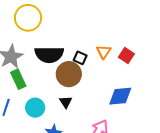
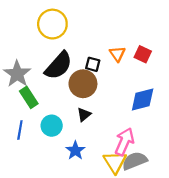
yellow circle: (28, 18) -> (52, 24), moved
black semicircle: (49, 55) -> (59, 66), turned -40
black triangle: (66, 102) -> (84, 115), turned 32

